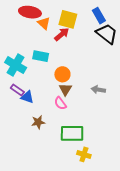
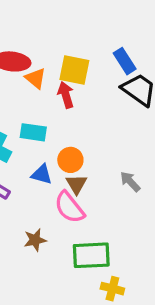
red arrow: (62, 34) -> (66, 95), turned -63
gray arrow: (98, 90) -> (130, 182), turned 40
blue triangle: (27, 97) -> (42, 174), moved
pink semicircle: (60, 103) -> (69, 207), size x1.5

